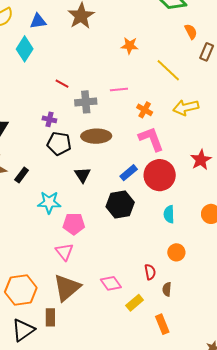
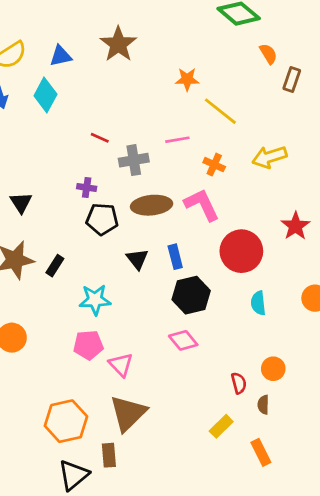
yellow line: (168, 70) -> (220, 111), moved
pink L-shape: (151, 139) -> (202, 205), moved
blue rectangle: (129, 173) -> (175, 257), moved, turned -60
pink pentagon: (74, 224) -> (88, 345), moved
orange circle: (176, 252) -> (273, 369), moved
pink diamond: (111, 283) -> (183, 340), moved

